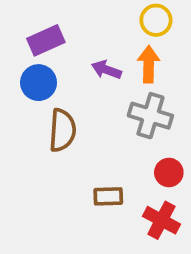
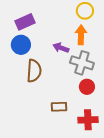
purple arrow: (106, 70) -> (61, 48), moved
red circle: (169, 172) -> (87, 87), moved
red cross: (161, 220) -> (88, 120), turned -30

